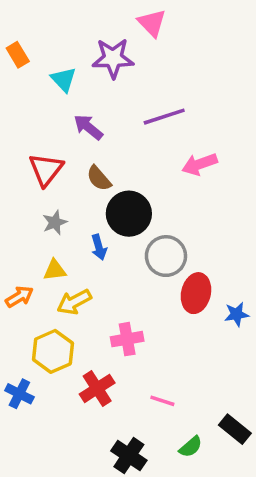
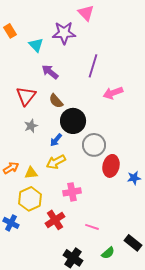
purple line: (164, 117) -> (93, 66), turned -55
blue arrow: (99, 247) -> (56, 140), turned 56
yellow triangle: (55, 270) -> (31, 173), moved
yellow arrow: (74, 302) -> (56, 162), moved

